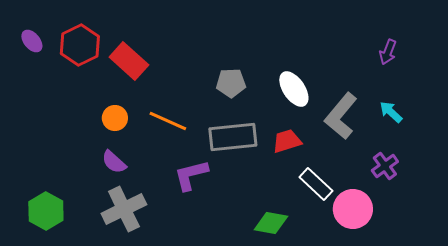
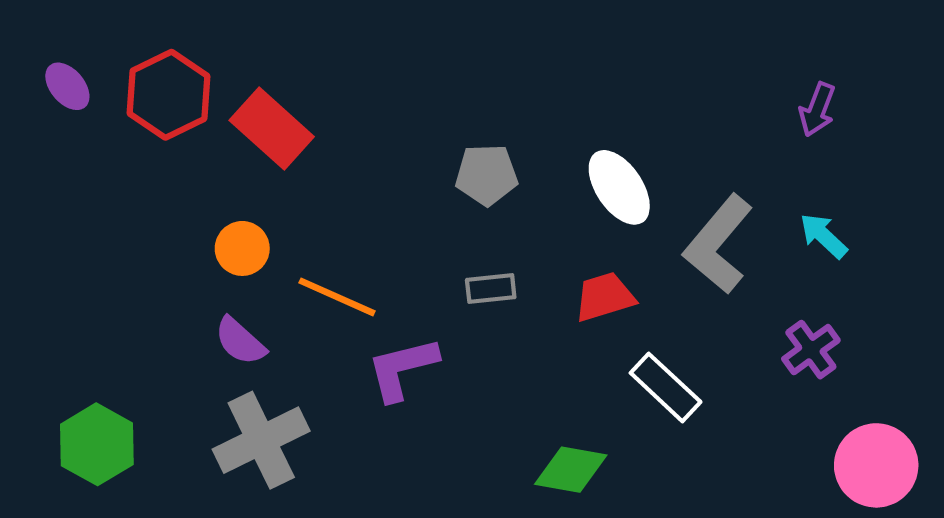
orange line: (168, 121) -> (337, 297), moved
gray rectangle: (233, 137) -> (491, 288), size x0.5
pink circle: (353, 209) -> (876, 465), moved

